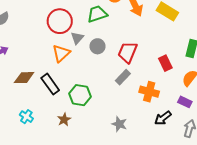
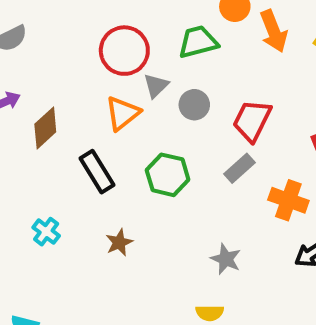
brown diamond: (24, 78) -> (45, 128), moved, turned -45
green hexagon: (80, 95) -> (168, 175), moved

